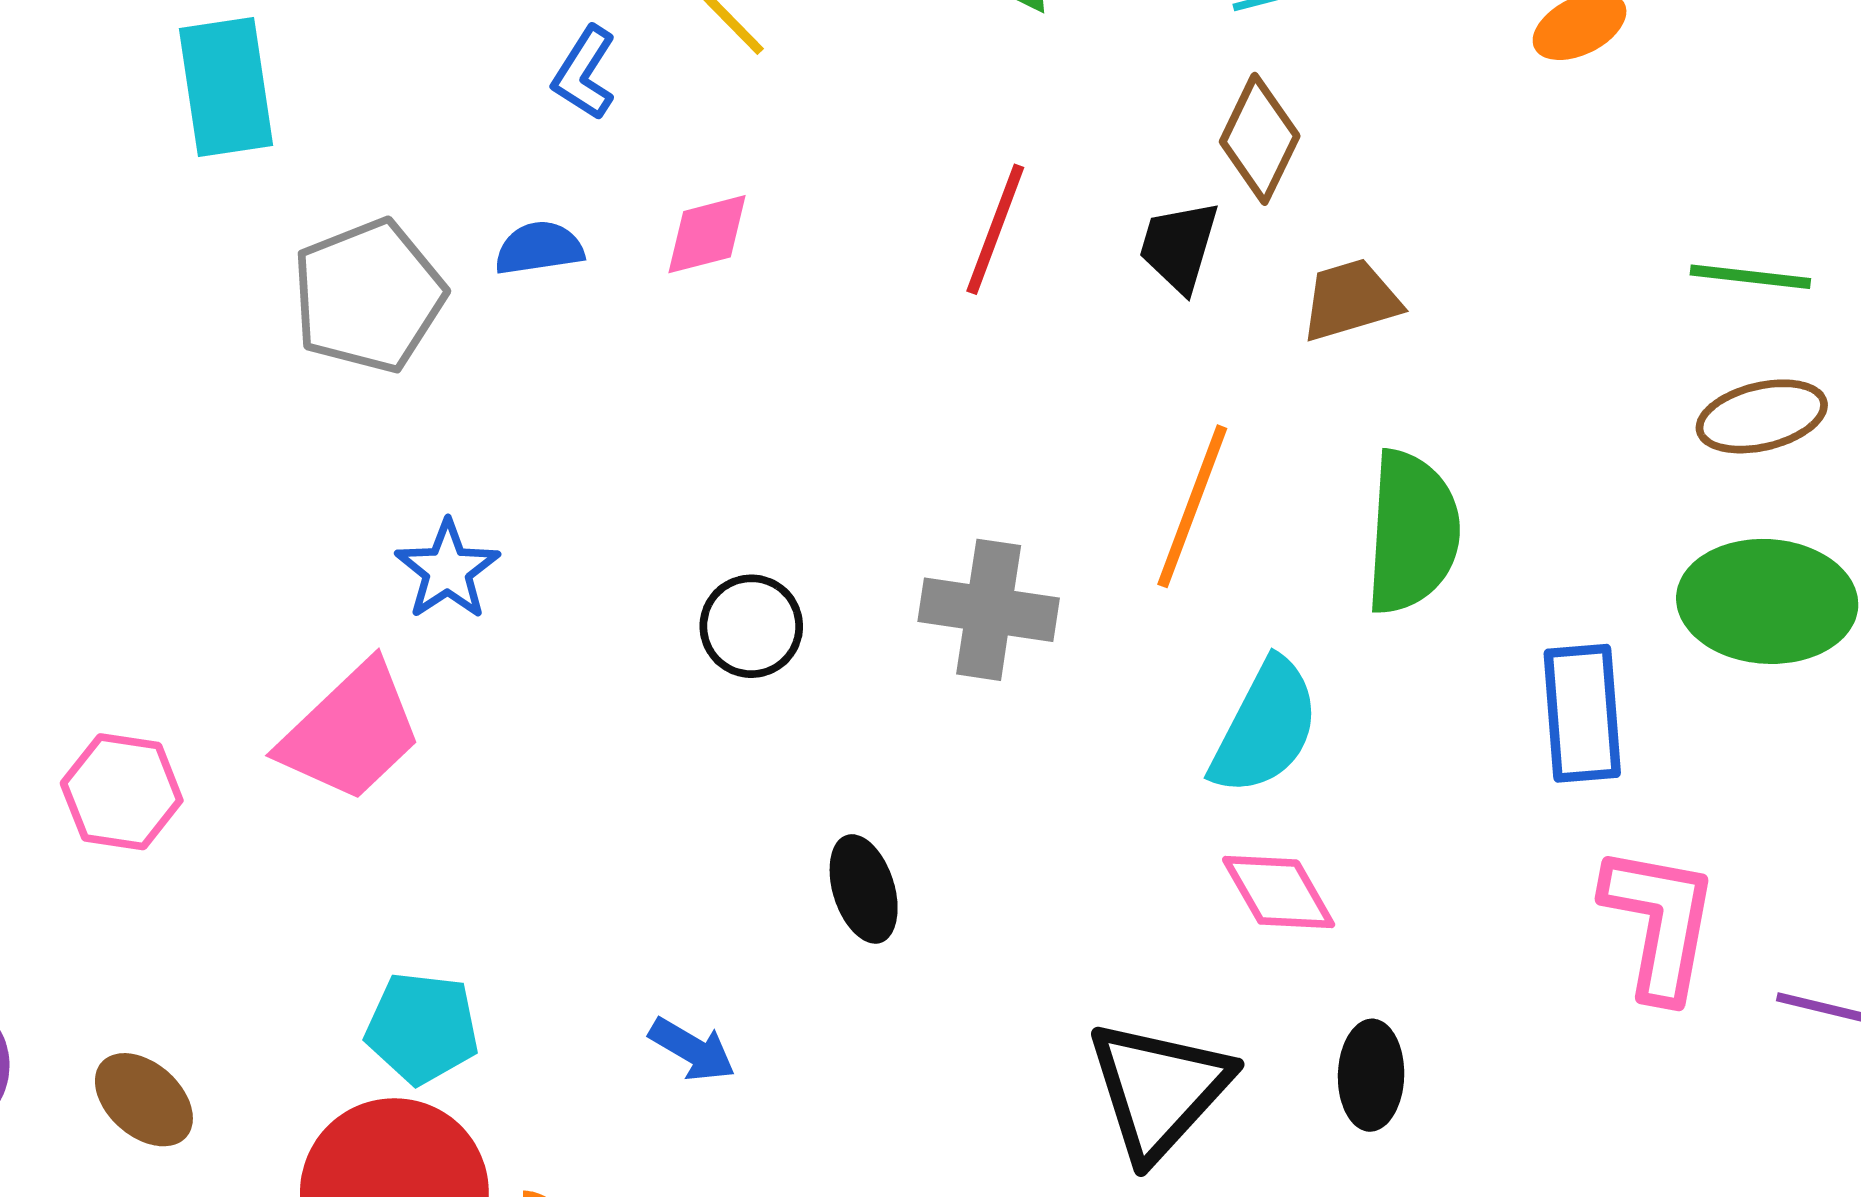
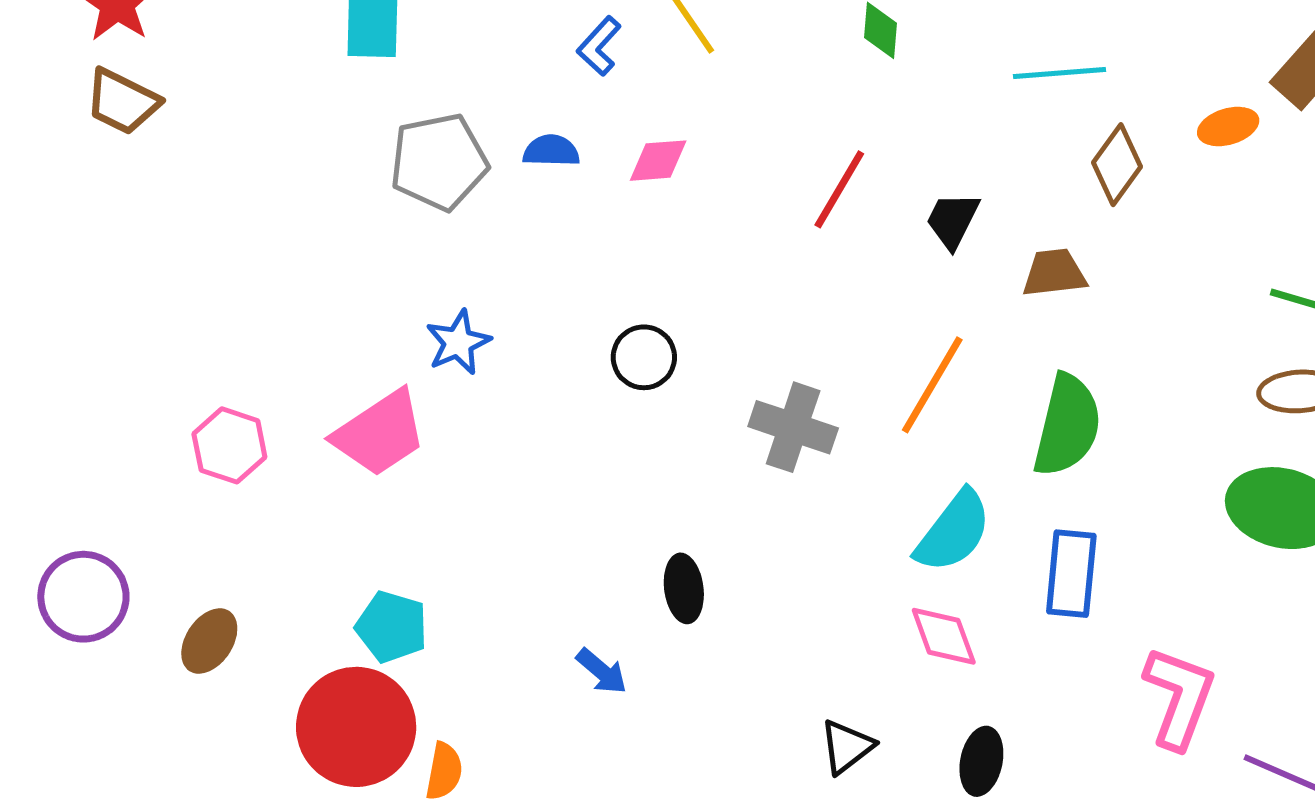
brown diamond: (1260, 139) -> (1117, 165), moved
black circle: (751, 626) -> (644, 357), moved
blue rectangle: (1582, 713) -> (1071, 574), moved
blue arrow: (692, 1050) -> (602, 671), moved
black triangle: (1159, 1089) -> (847, 747), size x0.6
brown ellipse: (144, 1100) -> (209, 641), turned 72

